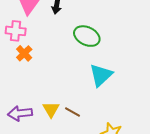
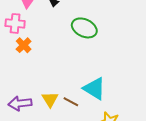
cyan triangle: (101, 75) -> (94, 88), moved, turned -45

